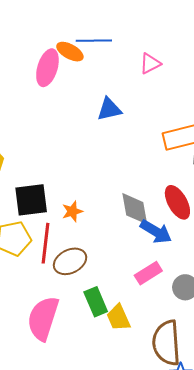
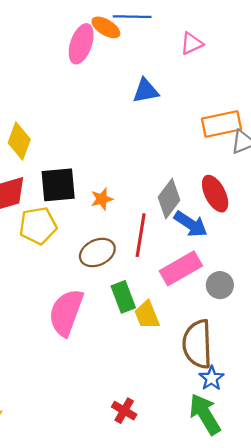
gray diamond: (135, 209) -> (169, 199), turned 45
red line: (45, 243) -> (141, 235), moved
pink rectangle: (148, 273) -> (181, 268), size x1.4

